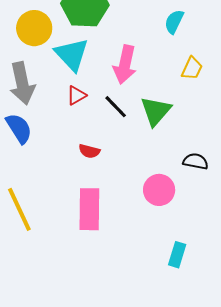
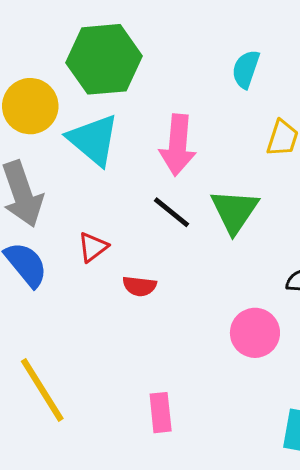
red triangle: (76, 95) -> (93, 247), moved
pink rectangle: (89, 209) -> (161, 413), moved, size x0.6

